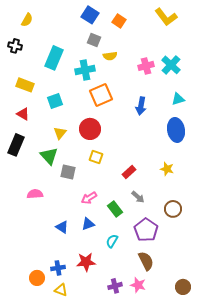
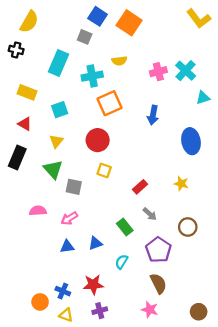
yellow L-shape: (166, 17) -> (199, 18), moved
yellow semicircle: (27, 20) -> (29, 22), size x1.5
orange square: (119, 21) -> (129, 23), size x1.6
gray square: (94, 40) -> (85, 37), moved
cyan triangle: (178, 99) -> (203, 98), moved
yellow triangle: (60, 133) -> (56, 141), moved
pink arrow: (89, 198) -> (69, 218), moved
blue triangle: (62, 227) -> (67, 247), turned -40
blue cross: (58, 268) -> (63, 291), turned 32
purple cross: (115, 286) -> (100, 311), moved

